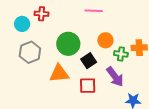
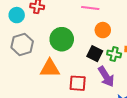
orange circle: (105, 40) -> (103, 30), moved
black square: (89, 61) -> (95, 54), moved, turned -35

